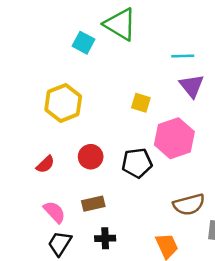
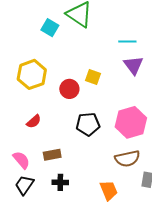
pink hexagon: (174, 138) -> (131, 122), moved
red circle: (91, 157) -> (69, 89), moved
red semicircle: (45, 164) -> (34, 121), moved

